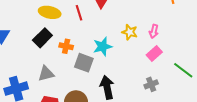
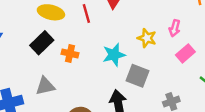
pink arrow: (154, 31) -> (175, 28), moved
pink rectangle: (154, 54) -> (185, 53), moved
gray square: (84, 63) -> (137, 76), moved

